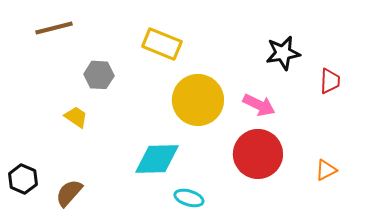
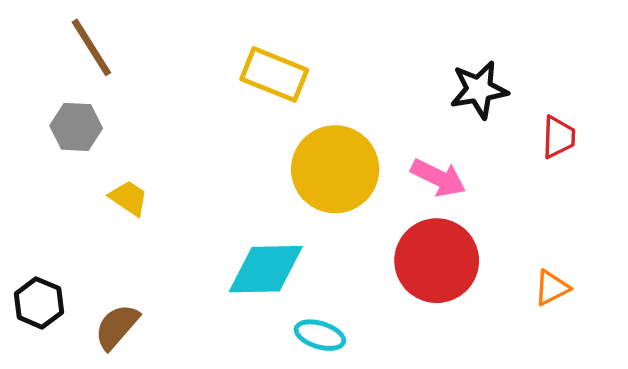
brown line: (54, 28) -> (91, 47), turned 72
gray hexagon: (99, 75) -> (76, 127), moved

